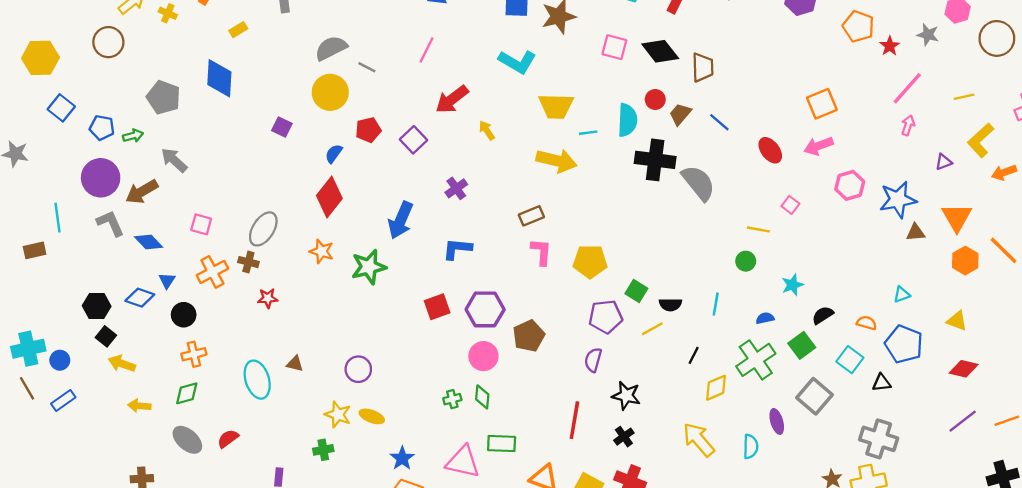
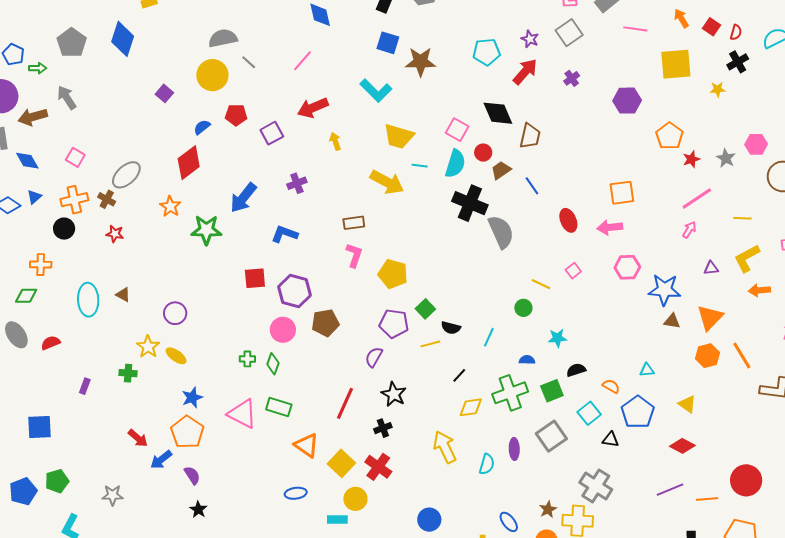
pink square: (614, 47) -> (457, 130), moved
black circle: (184, 315) -> (64, 229), moved

